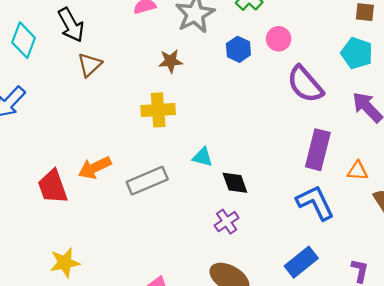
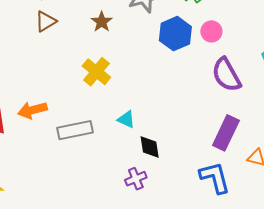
blue hexagon: (238, 49) -> (175, 34), size x1.5
brown star: (171, 61) -> (102, 22), moved, turned 30
yellow cross: (158, 110) -> (96, 72), turned 32

